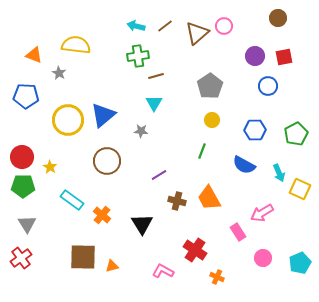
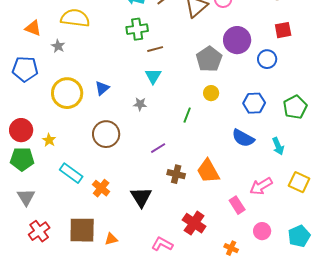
purple circle: (255, 56) -> (237, 40), moved, size x1.4
blue triangle: (103, 115) -> (102, 88), size x0.6
green line: (202, 151) -> (187, 115), moved
yellow square: (300, 189) -> (299, 182), moved
red cross: (21, 258) -> (39, 231), moved
orange cross: (217, 277) -> (231, 248), moved

